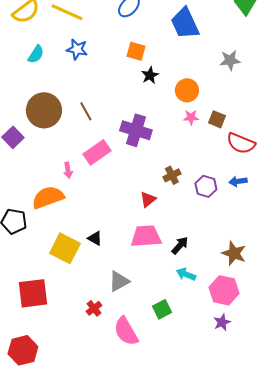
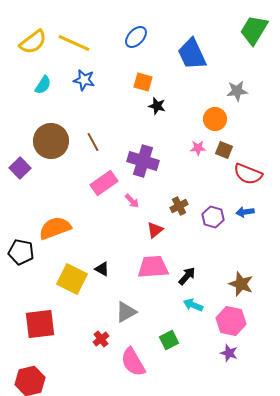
black star: (150, 75) -> (157, 106), turned -30
orange circle: (187, 90) -> (215, 119), moved
pink arrow: (68, 170) -> (132, 201), moved, turned -35
purple star: (222, 322) -> (229, 353), turned -30

